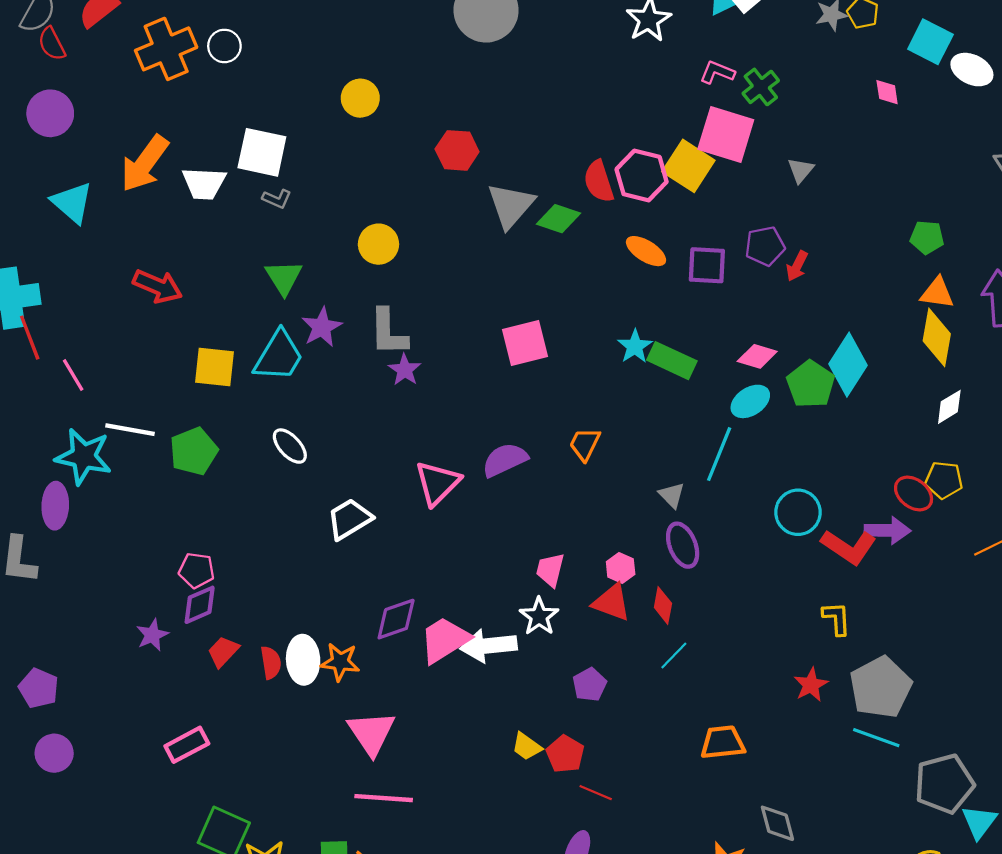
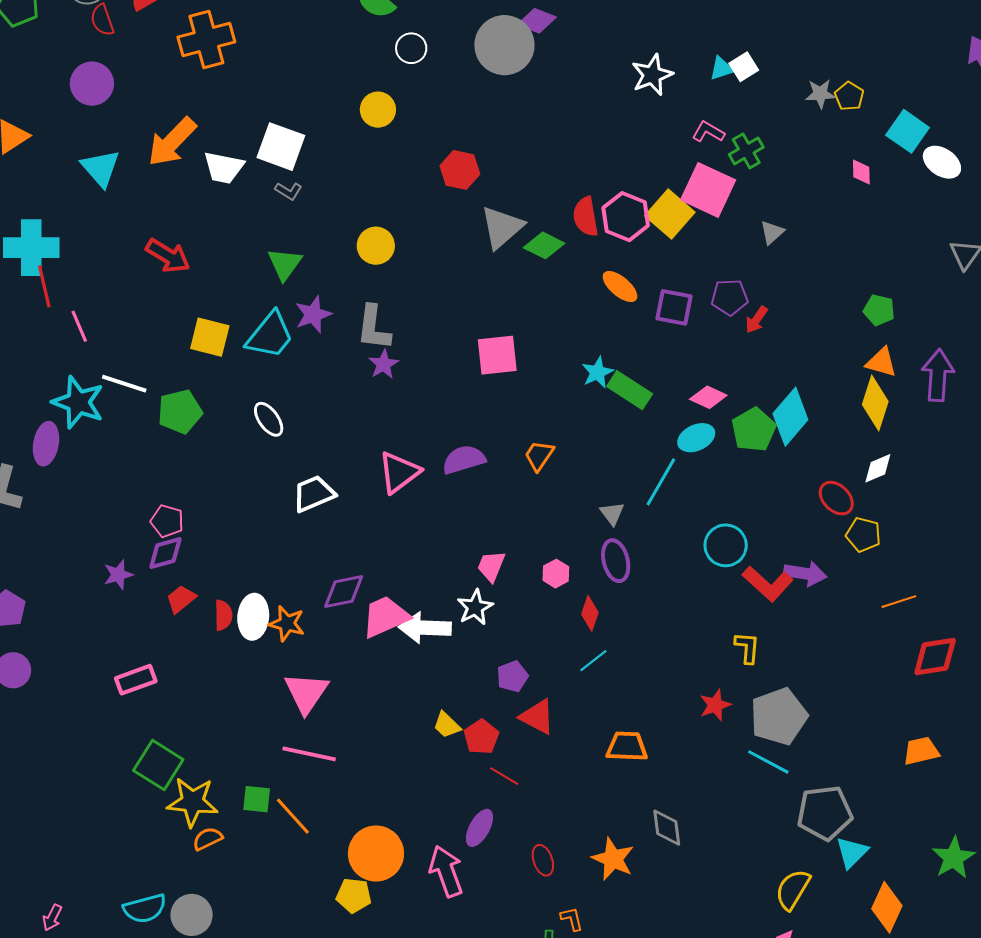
white circle: (224, 46) -> (411, 48), moved
red ellipse: (914, 493) -> (836, 498), moved
red triangle: (612, 602) -> (537, 717), moved

